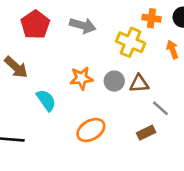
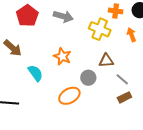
orange star: (81, 78) -> (62, 56), turned 30
gray circle: (114, 81) -> (88, 78), moved
brown rectangle: (146, 133) -> (124, 97), moved

